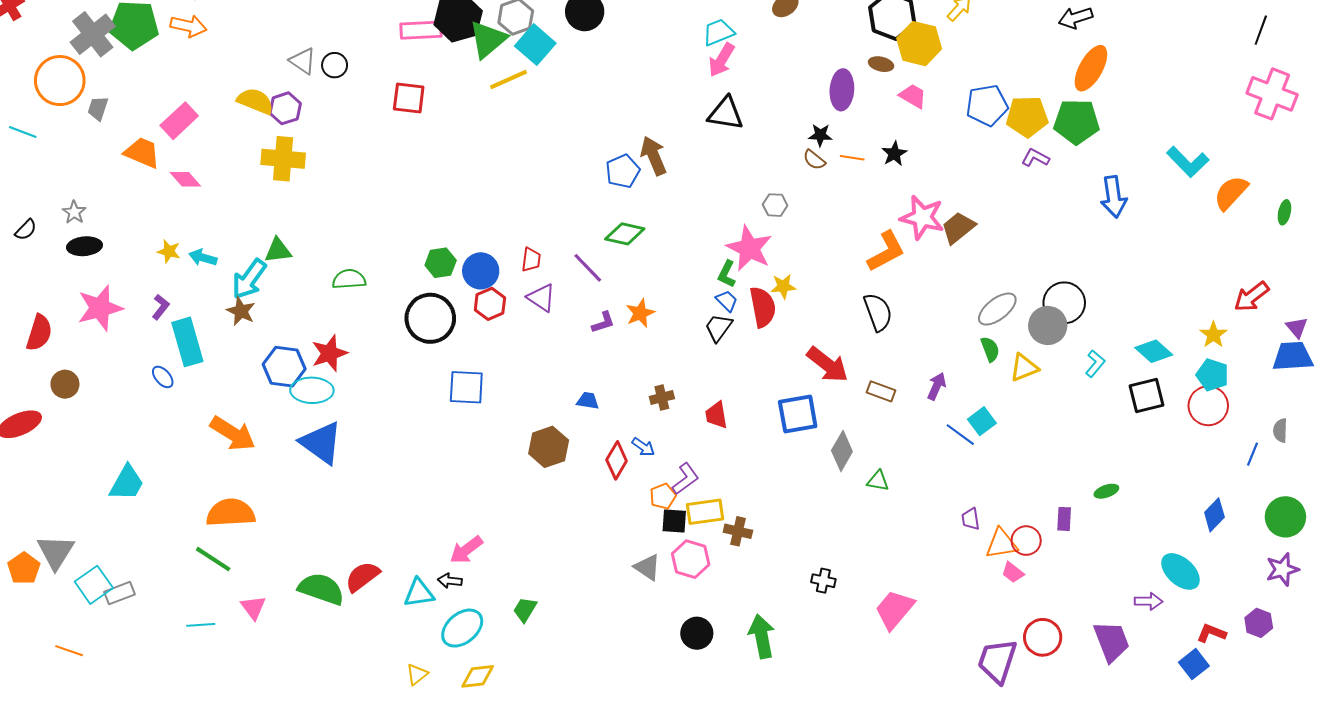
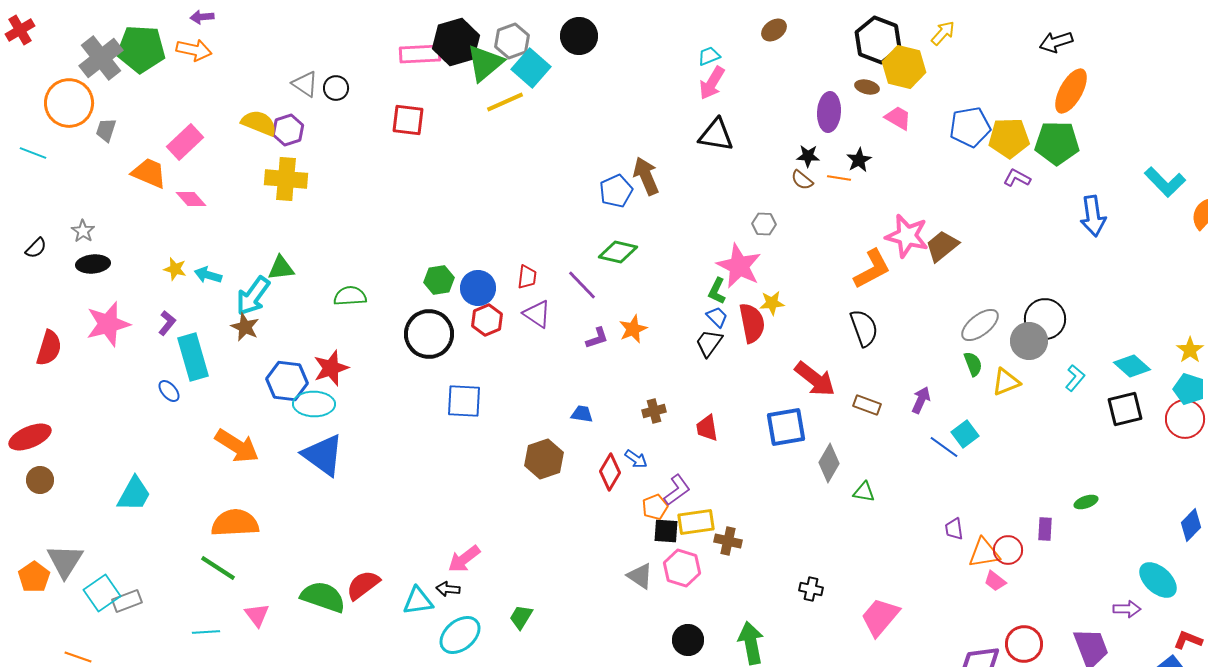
cyan trapezoid: (718, 32) -> (709, 56), size x0.7
black star: (894, 154) -> (859, 160), moved
brown circle: (65, 384) -> (40, 480), moved

